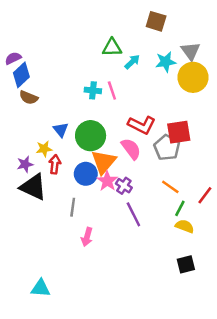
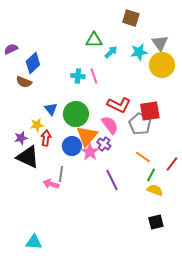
blue diamond: (21, 75) -> (33, 63), moved
purple cross: (124, 186) -> (104, 144), moved
pink arrow: (87, 237) -> (51, 184), moved, turned 91

